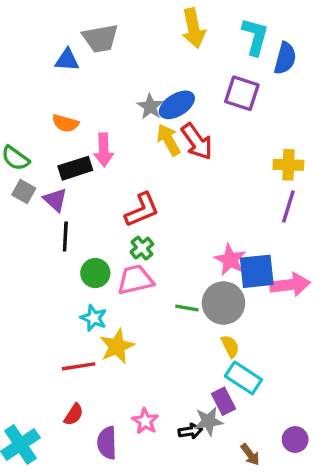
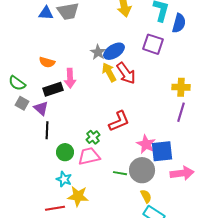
blue triangle: (67, 60) -> (46, 13), moved
red L-shape: (142, 210) -> (119, 121), moved
pink arrow: (290, 285) -> (182, 173), moved
yellow star: (117, 346) -> (78, 196), turned 30

